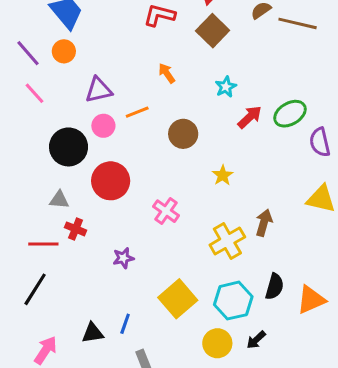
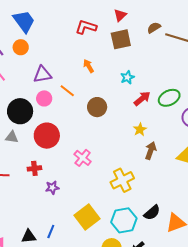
brown square: (213, 31) -> (121, 39), turned 30
orange line: (137, 112) -> (67, 91), turned 56
yellow star: (223, 175) -> (140, 130), moved
gray triangle: (59, 200) -> (12, 137), moved
brown arrow: (264, 223) -> (151, 151), moved
red cross: (76, 229) -> (34, 168), moved, turned -32
black semicircle: (274, 287) -> (152, 213), turned 30

